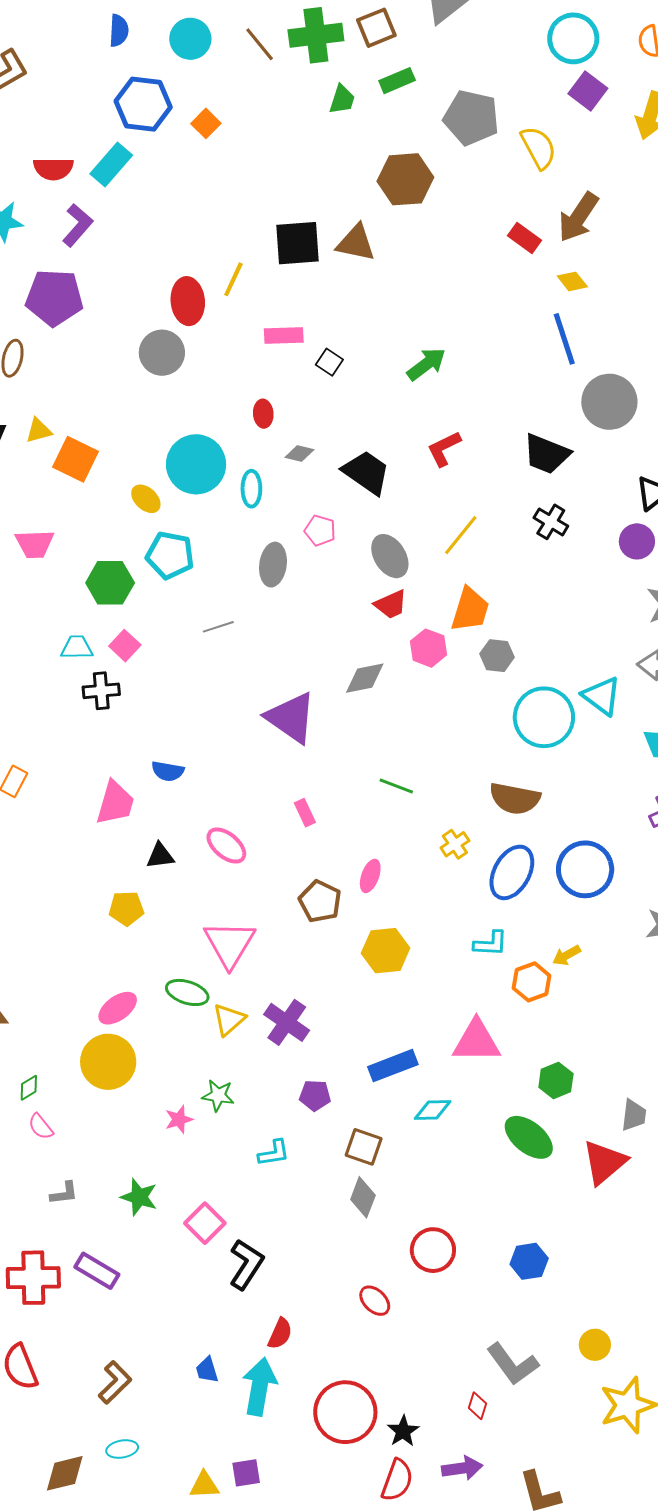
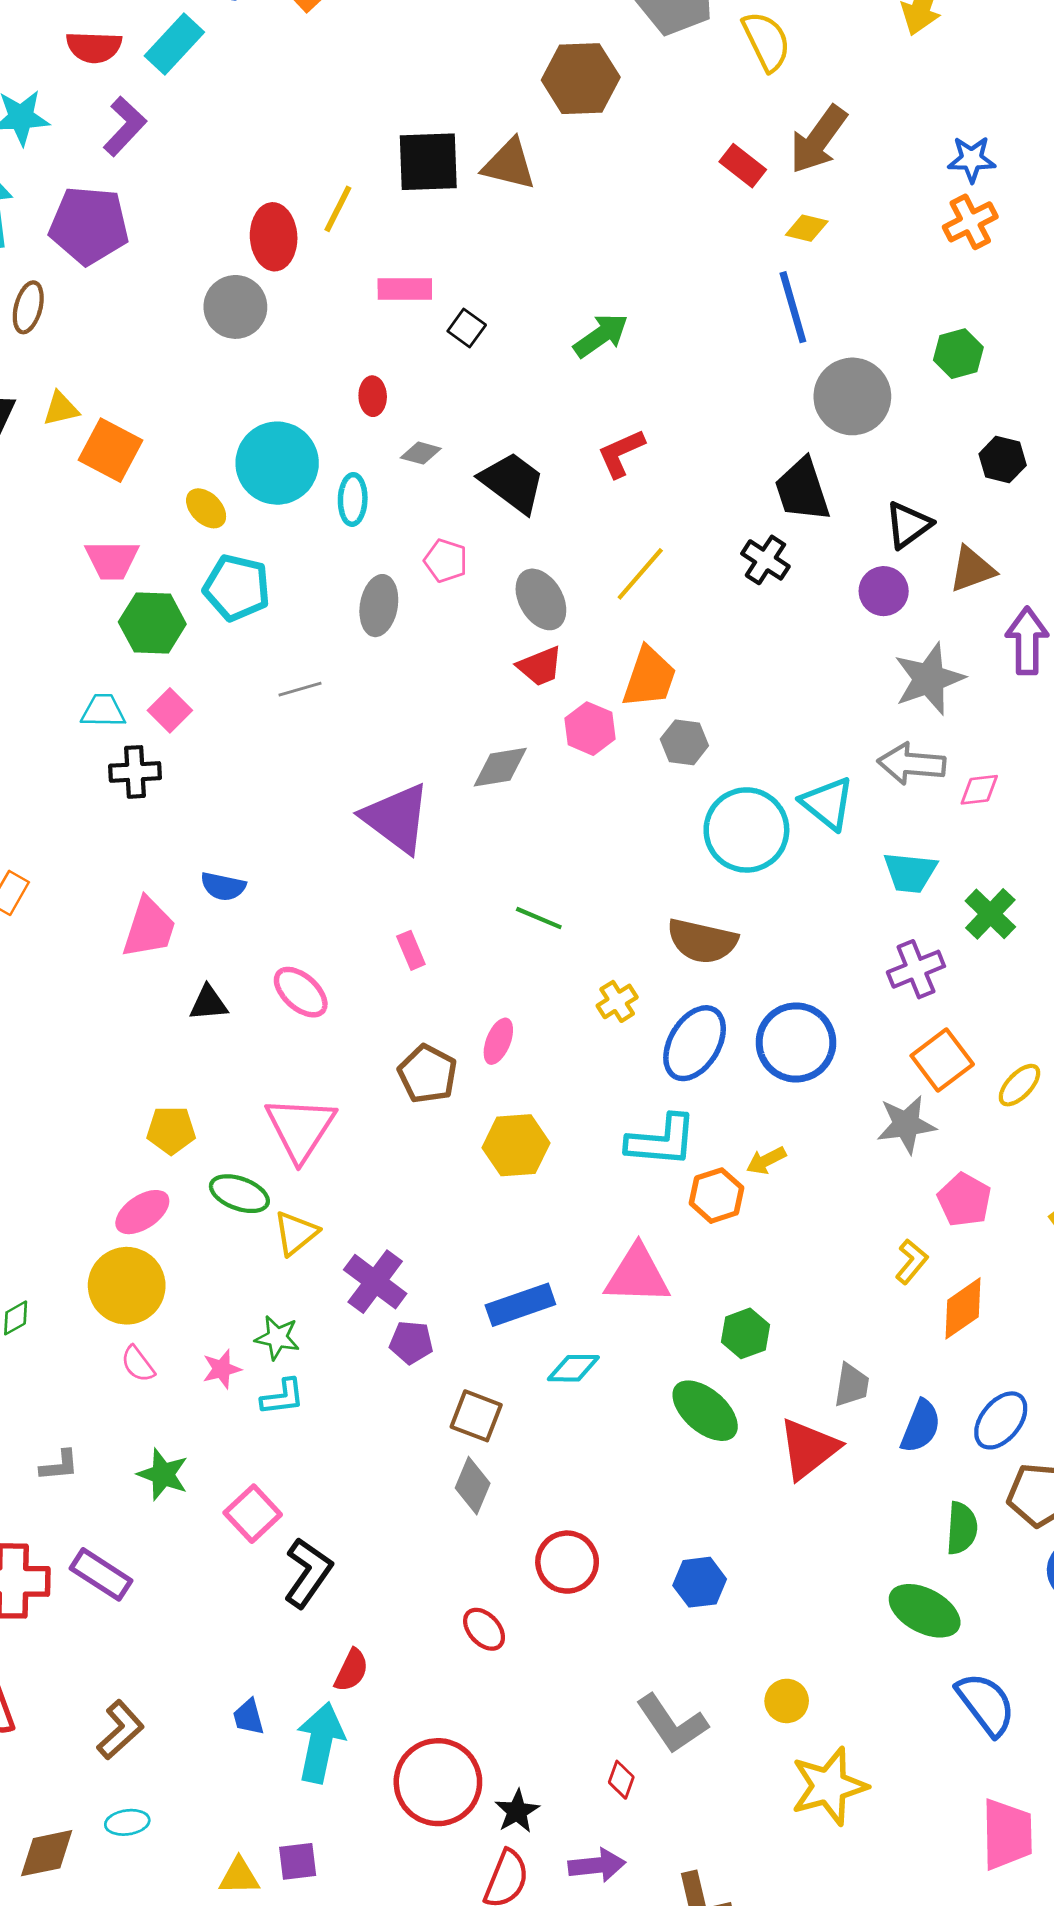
yellow diamond: (572, 281) -> (807, 228), turned -40
black trapezoid: (546, 454) -> (802, 490), moved, turned 48
pink trapezoid: (35, 544) -> (112, 560), moved
yellow pentagon: (126, 908) -> (171, 1130), moved
cyan L-shape: (491, 944) -> (662, 1141), size x1.5
purple cross: (287, 1022) -> (375, 1282), moved
pink semicircle: (41, 1127) -> (138, 1364), moved
cyan L-shape: (274, 1153) -> (283, 1397), moved

